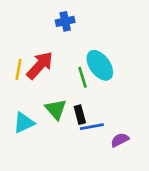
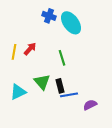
blue cross: (65, 21) -> (49, 16), turned 32
red arrow: (40, 65) -> (30, 49), size x0.6
cyan ellipse: (100, 65) -> (71, 23), moved

